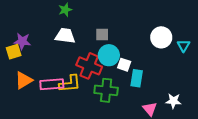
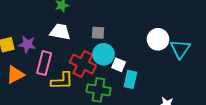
purple star: (22, 41) -> (27, 44), moved
cyan triangle: (184, 46) -> (180, 49), size x1.5
pink rectangle: (52, 84) -> (44, 63), moved, turned -75

